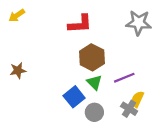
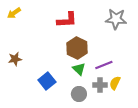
blue square: (74, 97) -> (47, 81), moved
gray cross: (129, 109) -> (100, 85), moved, turned -32

